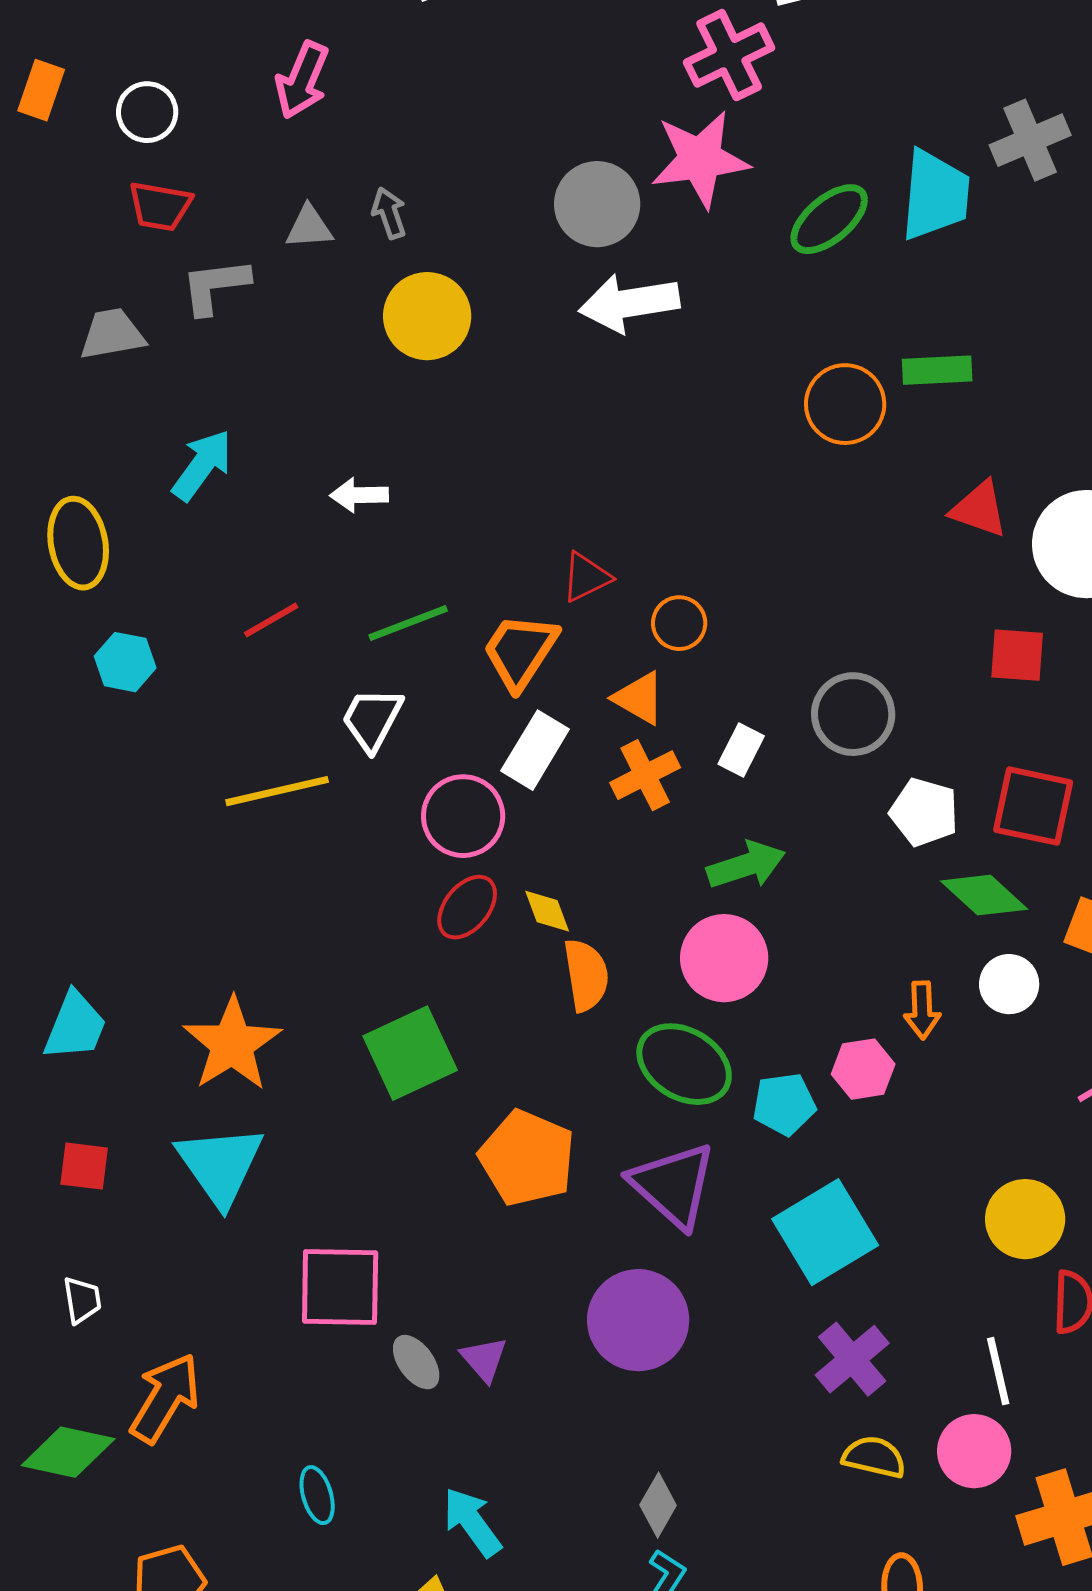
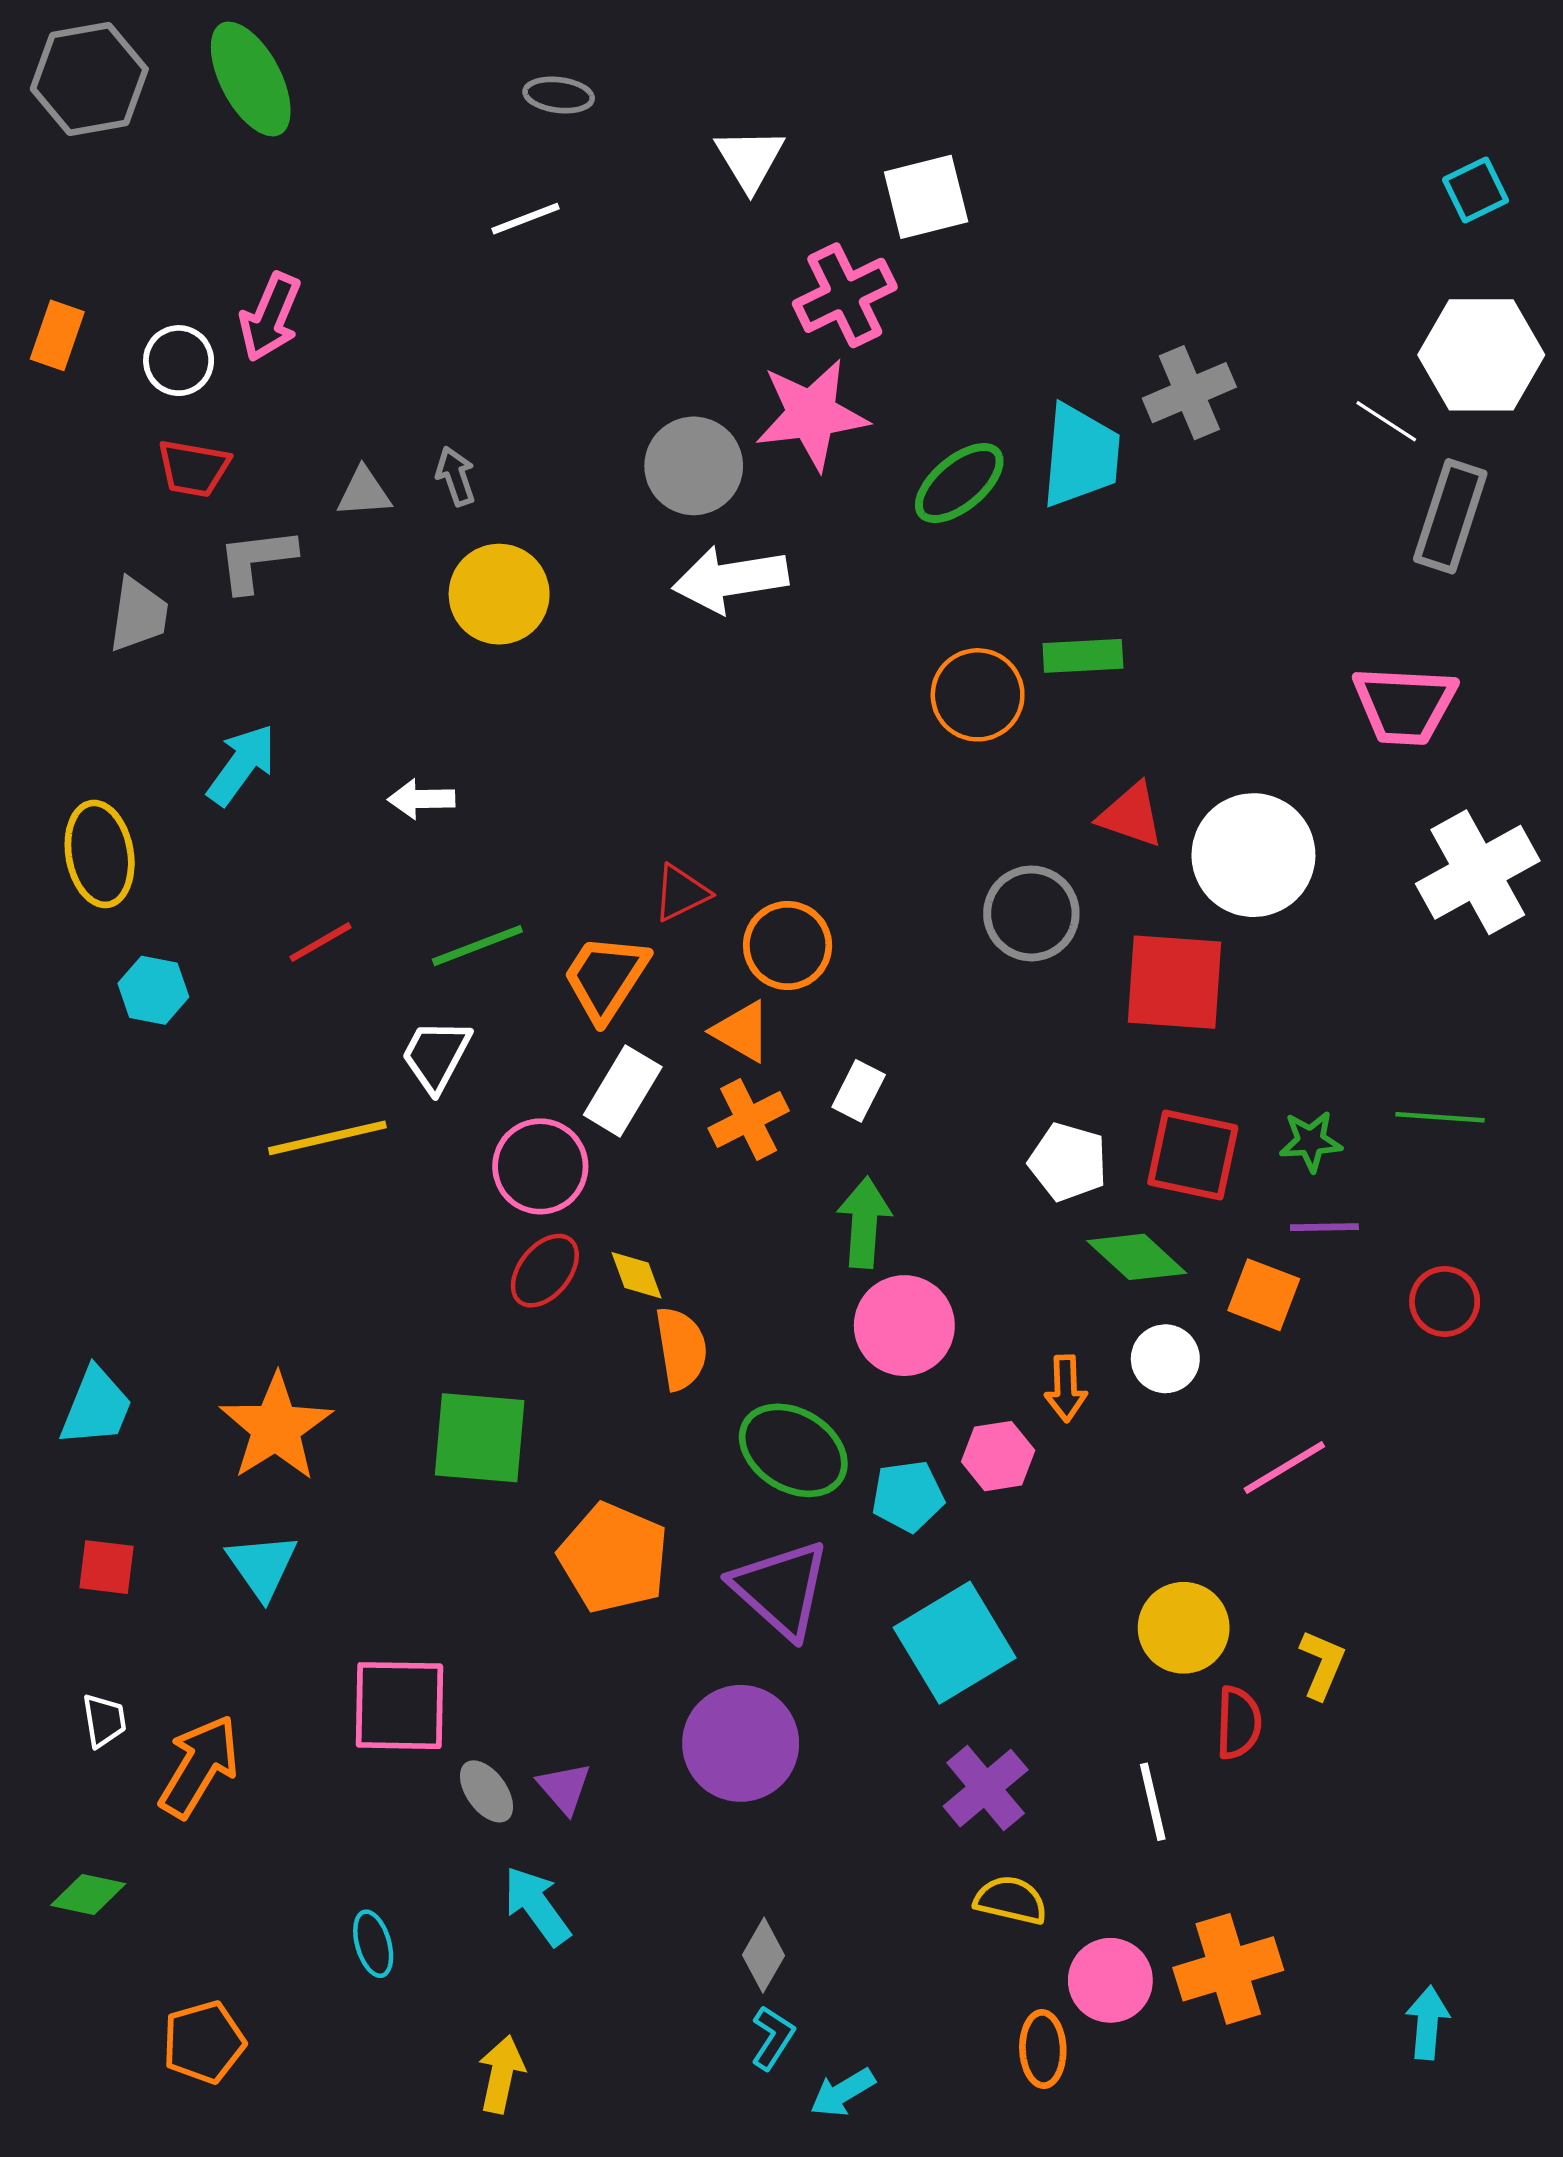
pink arrow: (302, 80) -> (270, 317), moved
gray trapezoid: (112, 334) -> (139, 615), turned 108
orange circle: (679, 623) -> (788, 946), size x1.4
red square: (1017, 655) -> (1174, 982), size x1.6
gray circle: (853, 714) -> (1031, 913), moved
green arrow: (746, 865) -> (864, 1223), turned -68
pink circle: (724, 958) -> (904, 1326), moved
green square: (410, 1053) -> (480, 1438), turned 30
cyan triangle: (220, 1165) -> (262, 1566), size x0.7
orange arrow: (165, 1398) -> (199, 1766), moved
pink circle: (974, 1451) -> (1110, 1980), moved
green diamond: (68, 1452) -> (88, 1894), size x0.7
cyan arrow: (472, 1522) -> (537, 1906), moved

